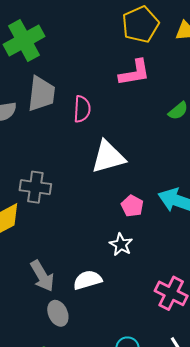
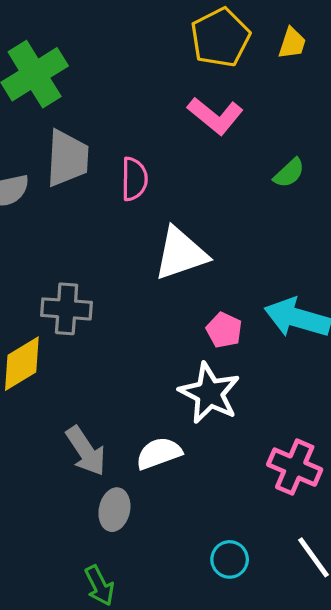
pink L-shape: (134, 73) -> (215, 116), turned 52
white star: (121, 244) -> (209, 393), size x1.6
gray ellipse: (58, 313) -> (114, 510), turned 40

